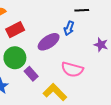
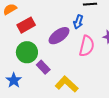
pink semicircle: (72, 69) -> (87, 46), moved, turned -90

